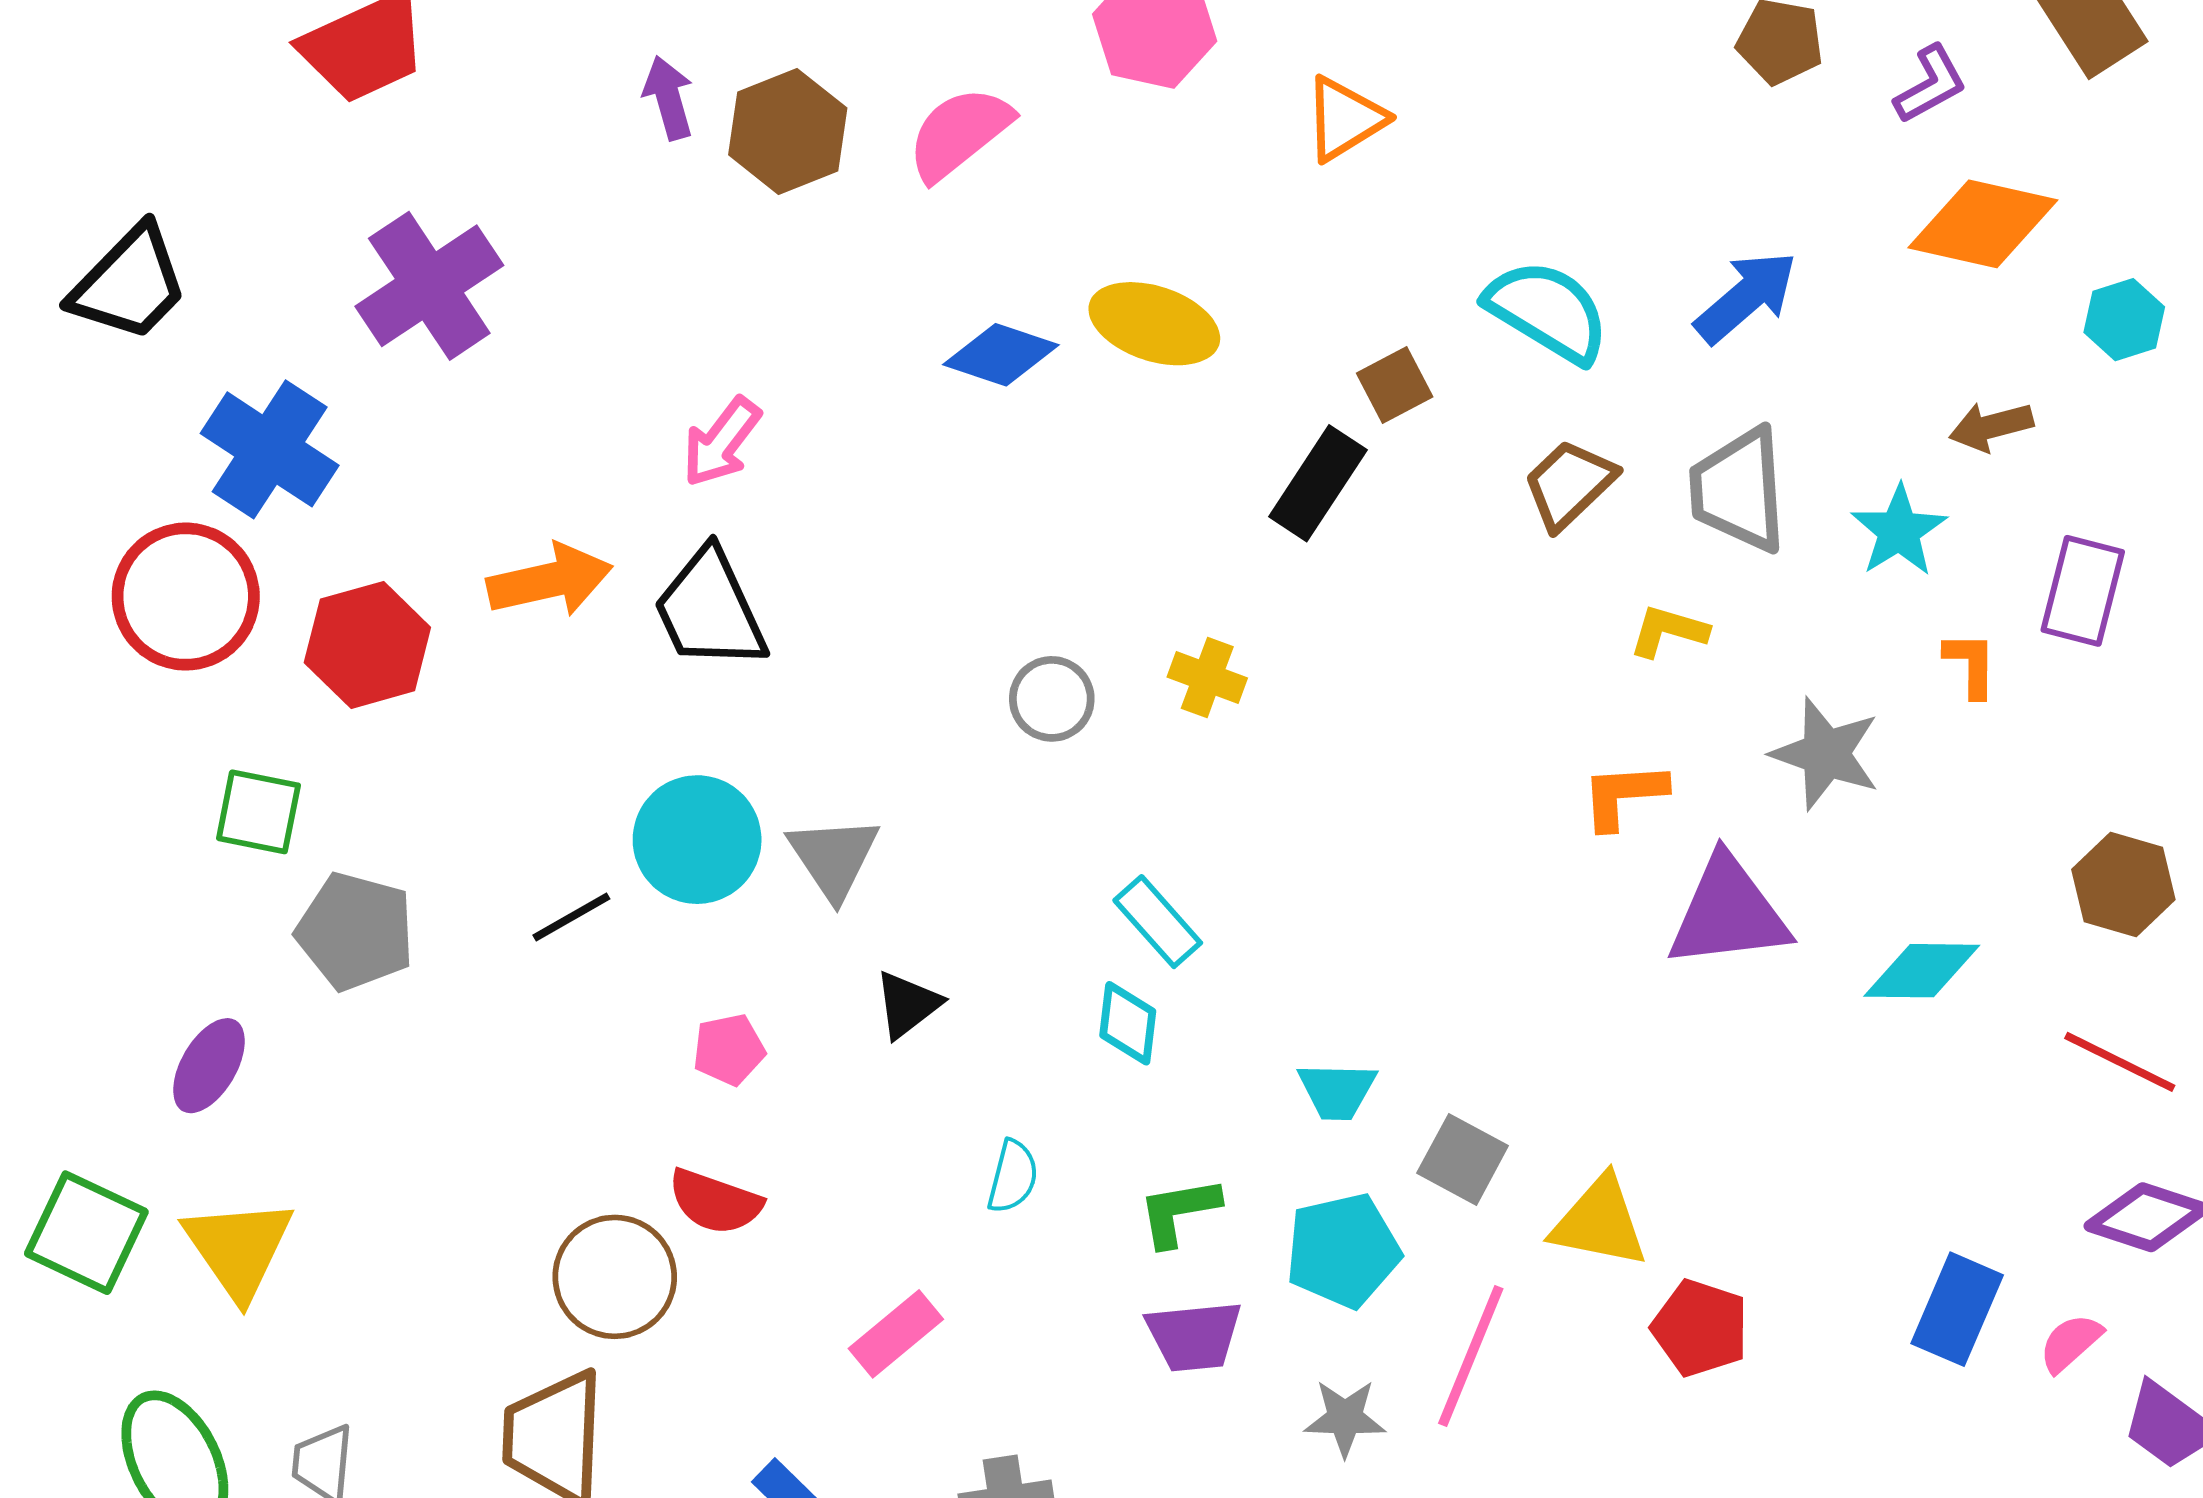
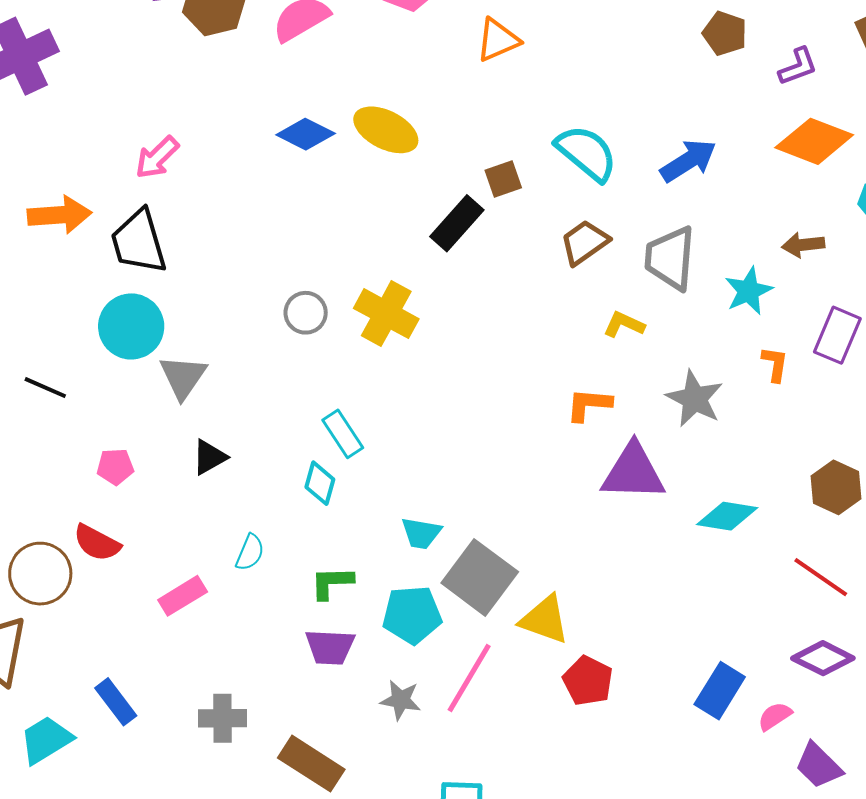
yellow cross: (1207, 678) -> (386, 314), size x1.6
cyan circle: (697, 840) -> (131, 326), moved
black line: (571, 917) -> (45, 388), turned 45
gray square: (1463, 1159) -> (480, 577), size x1.6
pink rectangle: (896, 1334) -> (183, 596), moved

